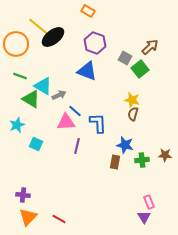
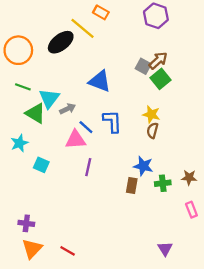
yellow line: (39, 27) -> (83, 28), moved
purple hexagon: (95, 43) -> (156, 16), moved
brown arrow: (150, 47) -> (158, 61), moved
cyan triangle: (43, 86) -> (49, 98), turned 36
blue L-shape: (98, 123) -> (112, 121), moved
pink rectangle: (149, 202) -> (191, 210), moved

